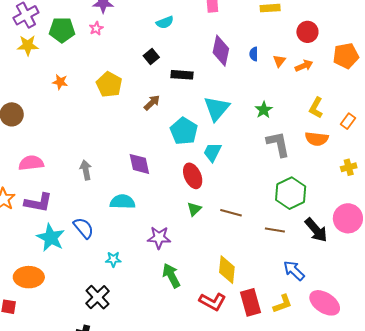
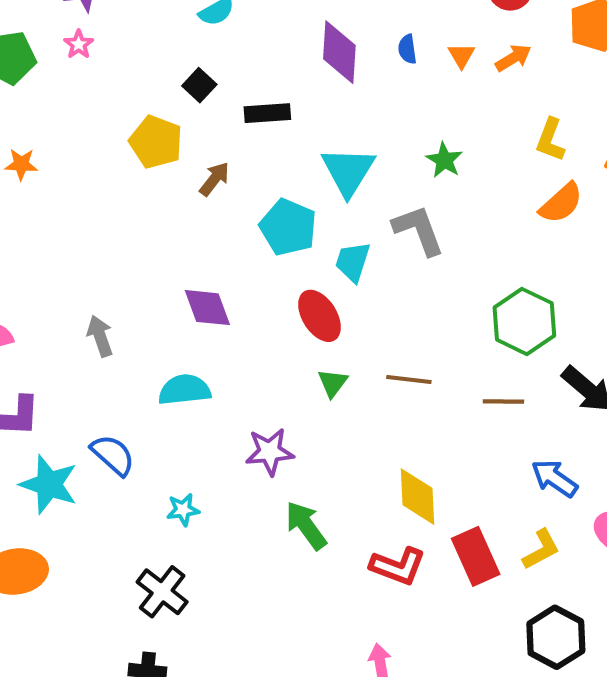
yellow pentagon: (109, 84) -> (156, 142), moved
orange semicircle: (317, 139) -> (561, 203), turned -40
gray L-shape: (278, 144) -> (419, 230), moved

